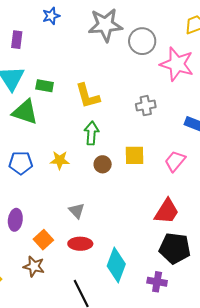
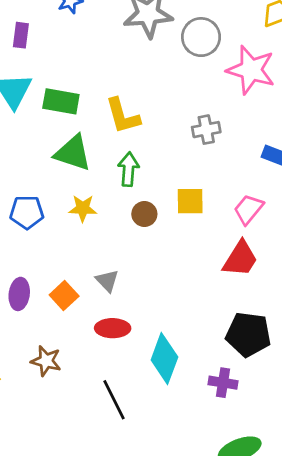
green rectangle: (45, 86) -> (61, 101), size x1.4
green triangle: (25, 112) -> (73, 153), moved
red trapezoid: (167, 211) -> (240, 259), moved
orange square: (43, 240) -> (64, 295), moved

